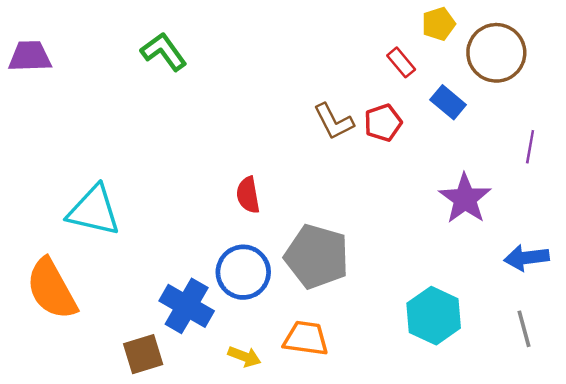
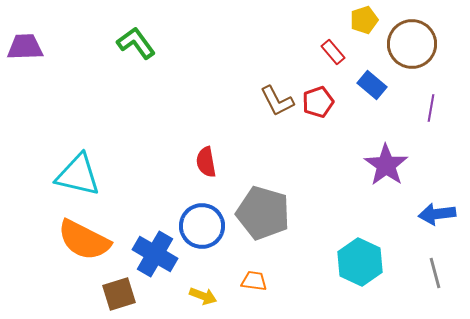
purple line: (530, 147) -> (431, 108), moved
orange semicircle: (52, 289) -> (84, 240), moved, turned -34
orange trapezoid: (306, 338) -> (254, 281), size x0.7

